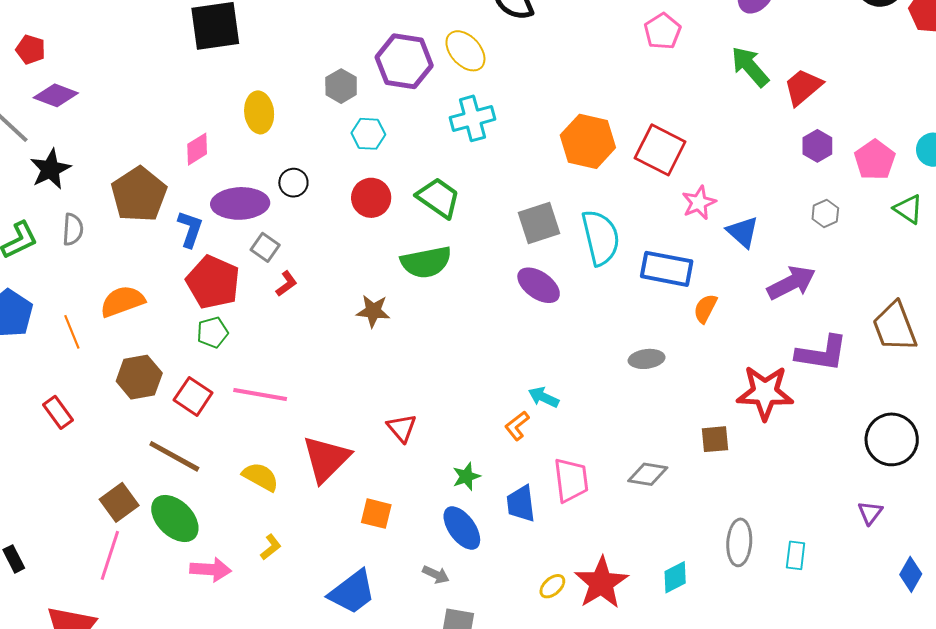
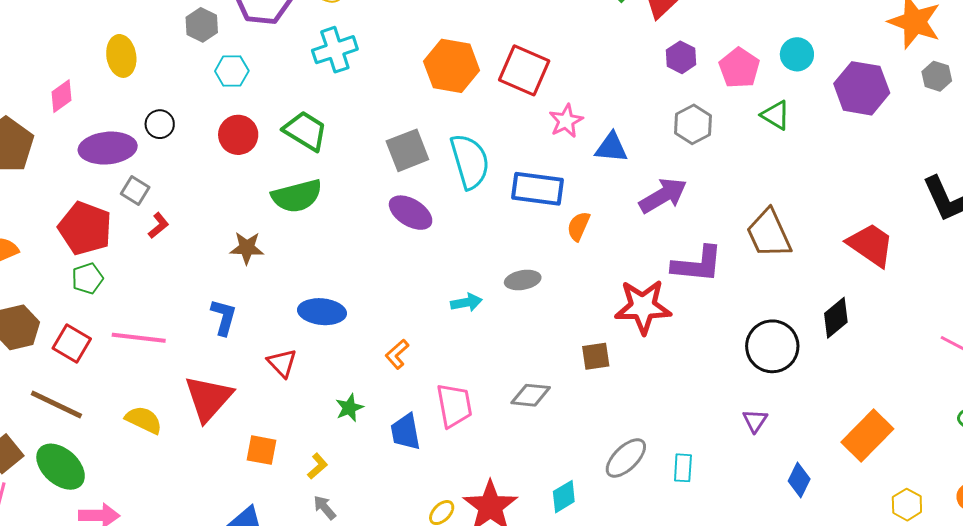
gray hexagon: (825, 213) -> (693, 124), size x1.4
blue L-shape: (190, 229) -> (224, 317), moved
blue triangle: (743, 232) -> (611, 148), turned -33
cyan arrow: (544, 397) -> (466, 302), moved, turned 148
blue ellipse: (462, 528) -> (322, 312), moved, turned -45
gray ellipse: (739, 542) -> (626, 458), turned 45
yellow L-shape: (271, 547) -> (317, 466), moved
gray arrow: (436, 575) -> (325, 508), turned -152

